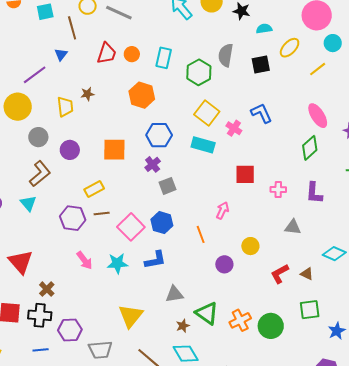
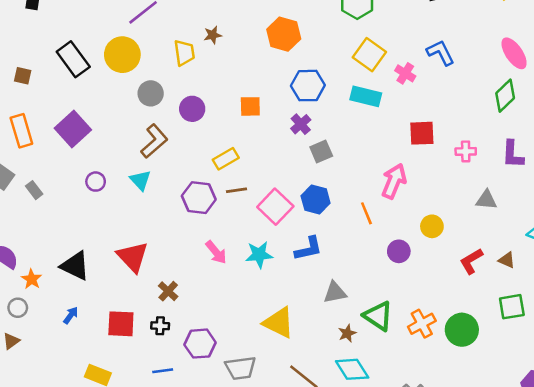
orange square: (114, 150) -> (250, 106), size x0.7
pink arrow: (222, 210) -> (394, 181), size x1.5
black cross: (40, 315) -> (160, 326), size x0.6
yellow triangle: (131, 316) -> (279, 323), turned -40

